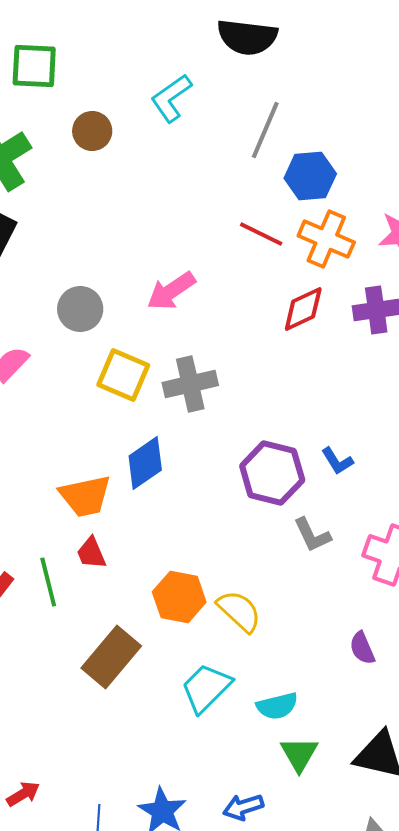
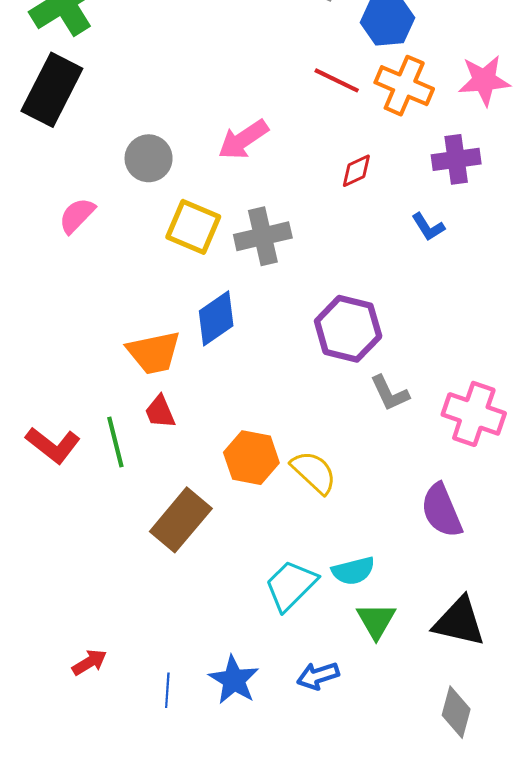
red diamond: (303, 309) -> (356, 171), moved, size x0.7
blue L-shape: (337, 461) -> (428, 227), moved
purple semicircle: (362, 648) -> (442, 511), size x1.6
cyan trapezoid: (206, 688) -> (291, 585), moved

